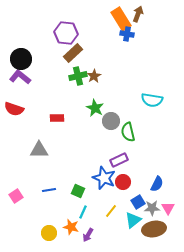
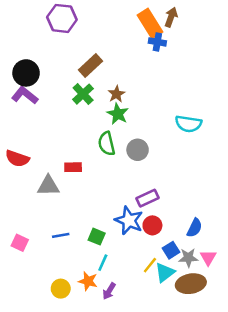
purple hexagon: (66, 33) -> (62, 18), moved
green cross: (78, 76) -> (83, 94), moved, turned -30
green star: (95, 108) -> (118, 114), moved
red semicircle: (14, 109) -> (17, 158), moved
red rectangle: (57, 118) -> (73, 167), moved
green semicircle: (128, 132) -> (107, 144), moved
pink square: (16, 196) -> (20, 243), turned -32
yellow line: (111, 211) -> (150, 265), moved

